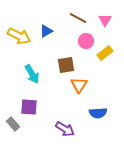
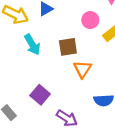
cyan arrow: (32, 74) -> (32, 45), moved
purple square: (29, 107) -> (40, 95), moved, turned 36

